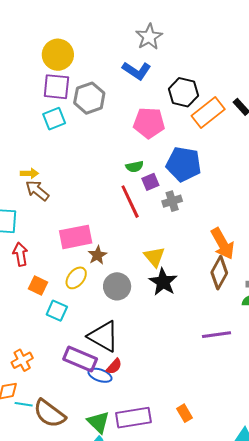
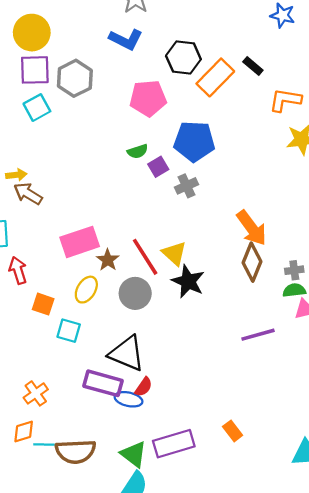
red line: (130, 202) -> (145, 257), moved
brown semicircle: (49, 414) -> (76, 451), turned -32

